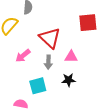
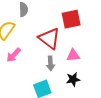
red square: (88, 23) -> (71, 19), moved
pink arrow: (23, 56) -> (14, 55), moved

